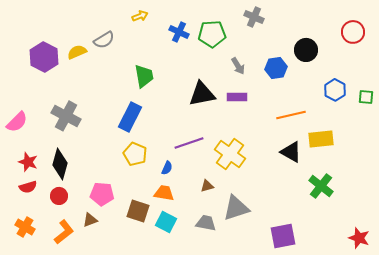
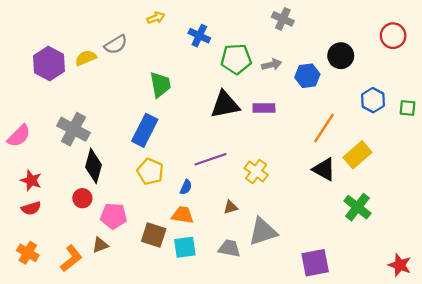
green pentagon: (212, 34) -> (236, 59), moved
gray arrow: (238, 66) -> (272, 65), moved, turned -72
orange line: (291, 115) -> (324, 128), turned -44
yellow rectangle: (321, 139) -> (357, 155), turned -35
yellow cross: (230, 154) -> (256, 171), size x0.7
black diamond: (60, 164) -> (94, 166), moved
red circle: (59, 196) -> (82, 198), moved
cyan square: (166, 222) -> (185, 247), turned -35

